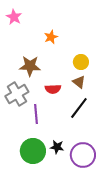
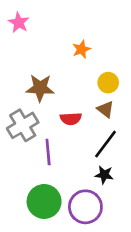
orange star: (51, 37) -> (81, 49), moved
black star: (57, 147) -> (104, 175), moved
purple circle: (83, 155) -> (85, 207), moved

